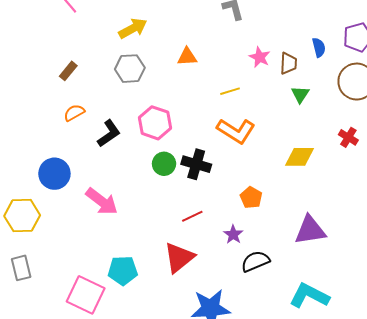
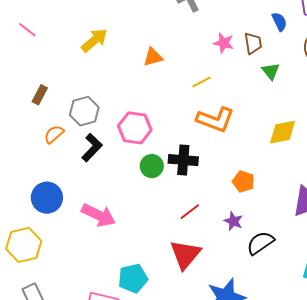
gray hexagon: (130, 69) -> (84, 111), moved

